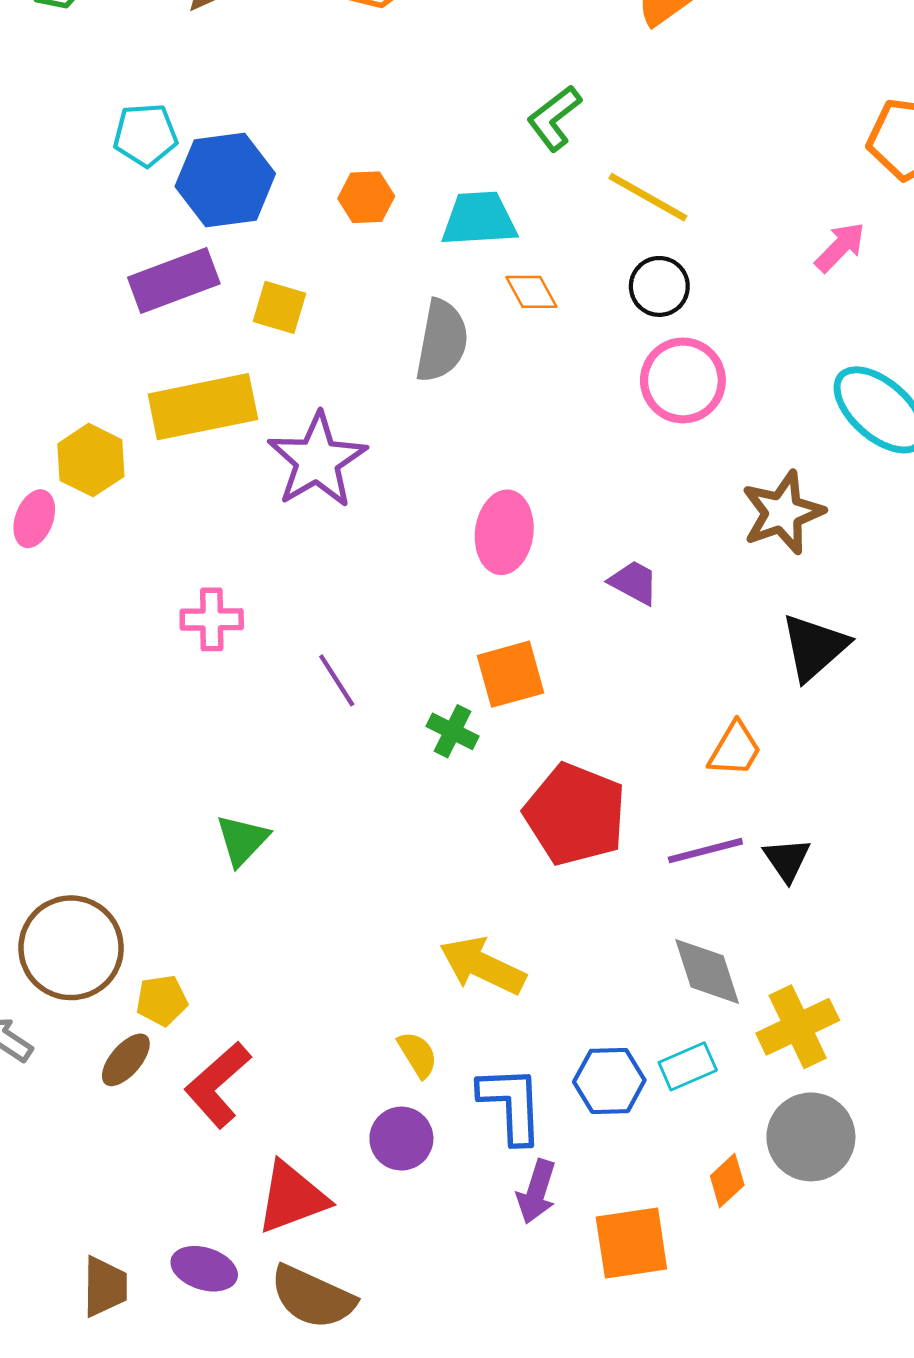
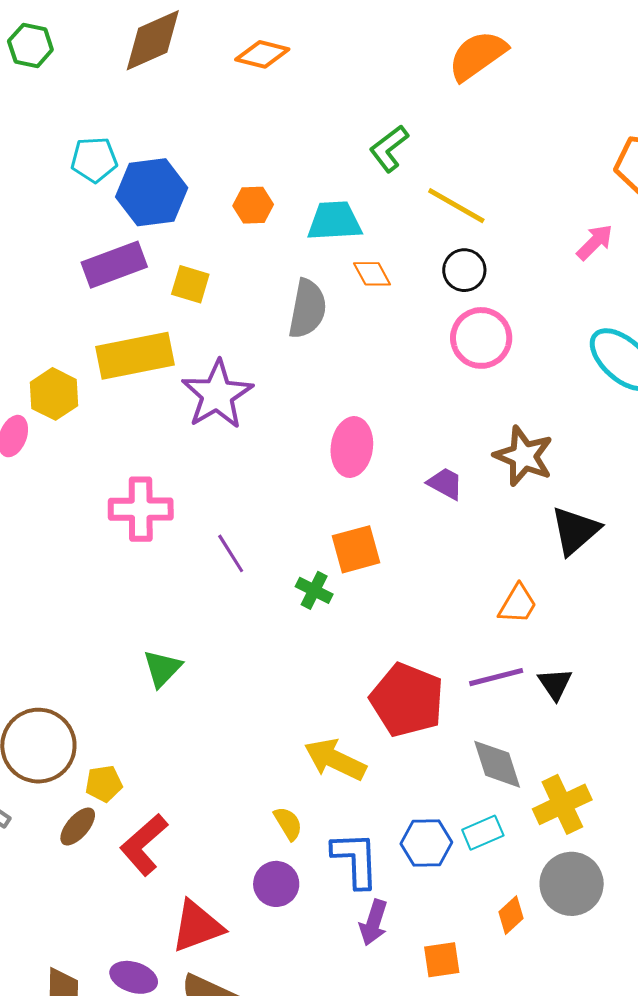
brown star: (783, 513) -> (524, 456), moved, turned -30
pink cross: (212, 619) -> (141, 509), size x1.4
red pentagon: (575, 814) -> (407, 700), moved
orange square: (631, 1243) -> (442, 960), size x0.7

